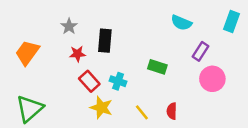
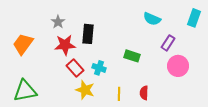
red star: (77, 54) -> (65, 45), size x1.5
green triangle: (30, 109) -> (25, 91), turned 30
yellow line: (142, 112) -> (119, 94), turned 40

